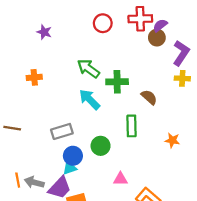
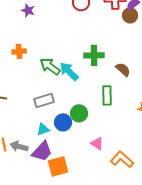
green arrow: (88, 68) -> (50, 66), moved
blue circle: (73, 156) -> (63, 122), moved
cyan triangle: (70, 168) -> (43, 129), moved
pink triangle: (120, 179) -> (97, 143), turned 32

